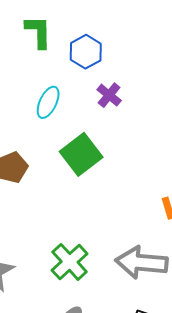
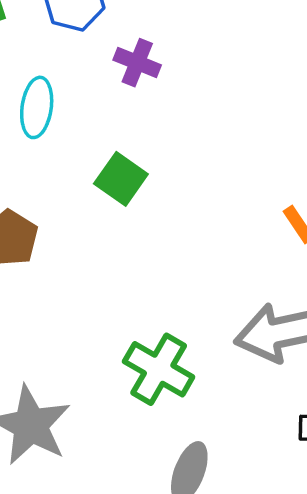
green square: (81, 154) -> (121, 179), size x0.7

